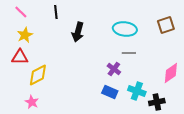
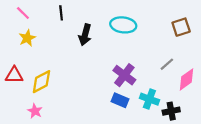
cyan ellipse: (125, 29) -> (123, 25), moved
gray line: (129, 53) -> (167, 64), moved, turned -40
red triangle: (20, 57) -> (14, 75), moved
purple cross: (114, 69) -> (124, 75), size x1.5

